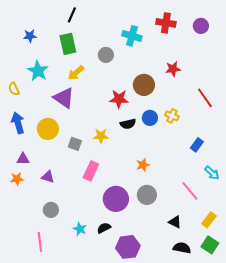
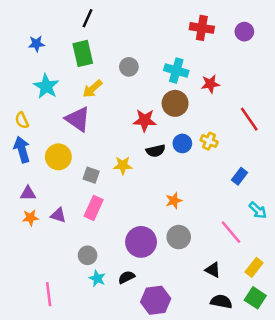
cyan cross: (132, 36) -> (176, 71), moved
yellow semicircle: (14, 89) -> (22, 120), moved
pink rectangle: (91, 171) -> (94, 208), moved
orange star: (17, 179) -> (30, 218), moved
gray circle: (51, 210) -> (88, 255), moved

